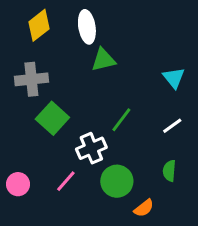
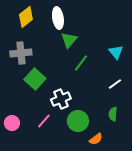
green triangle: (103, 60) -> (69, 40), turned -36
green line: (121, 120) -> (81, 63), moved

